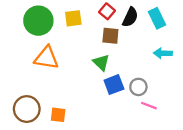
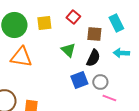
black semicircle: (130, 17) -> (93, 58), moved
brown square: (110, 36) -> (94, 34), moved
green triangle: (101, 62) -> (68, 50), moved

